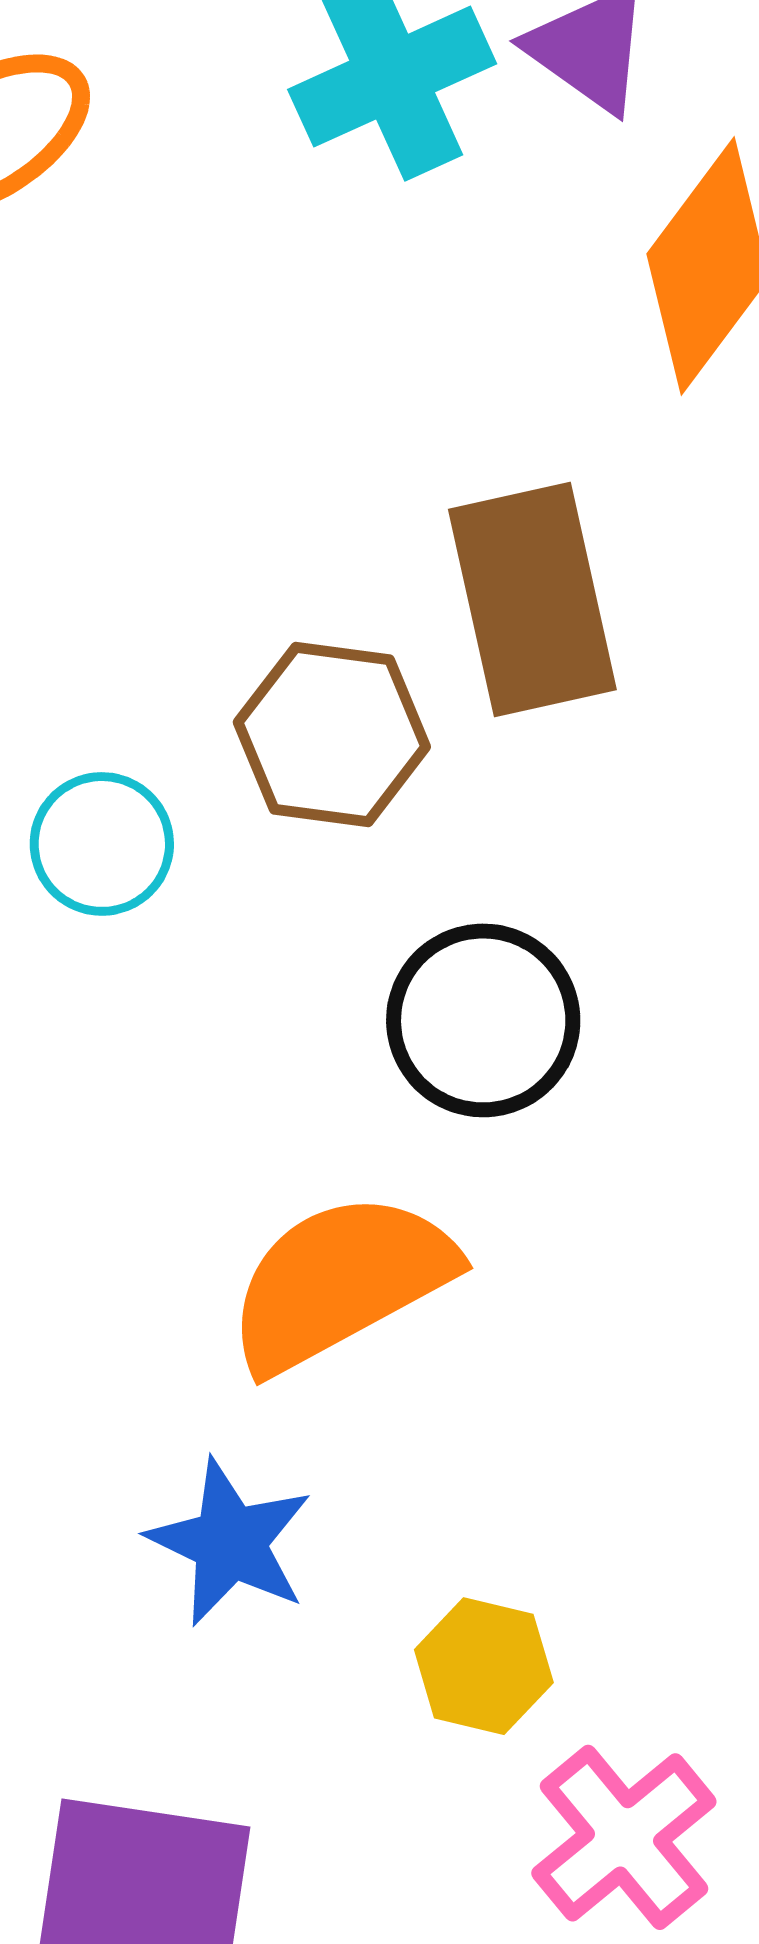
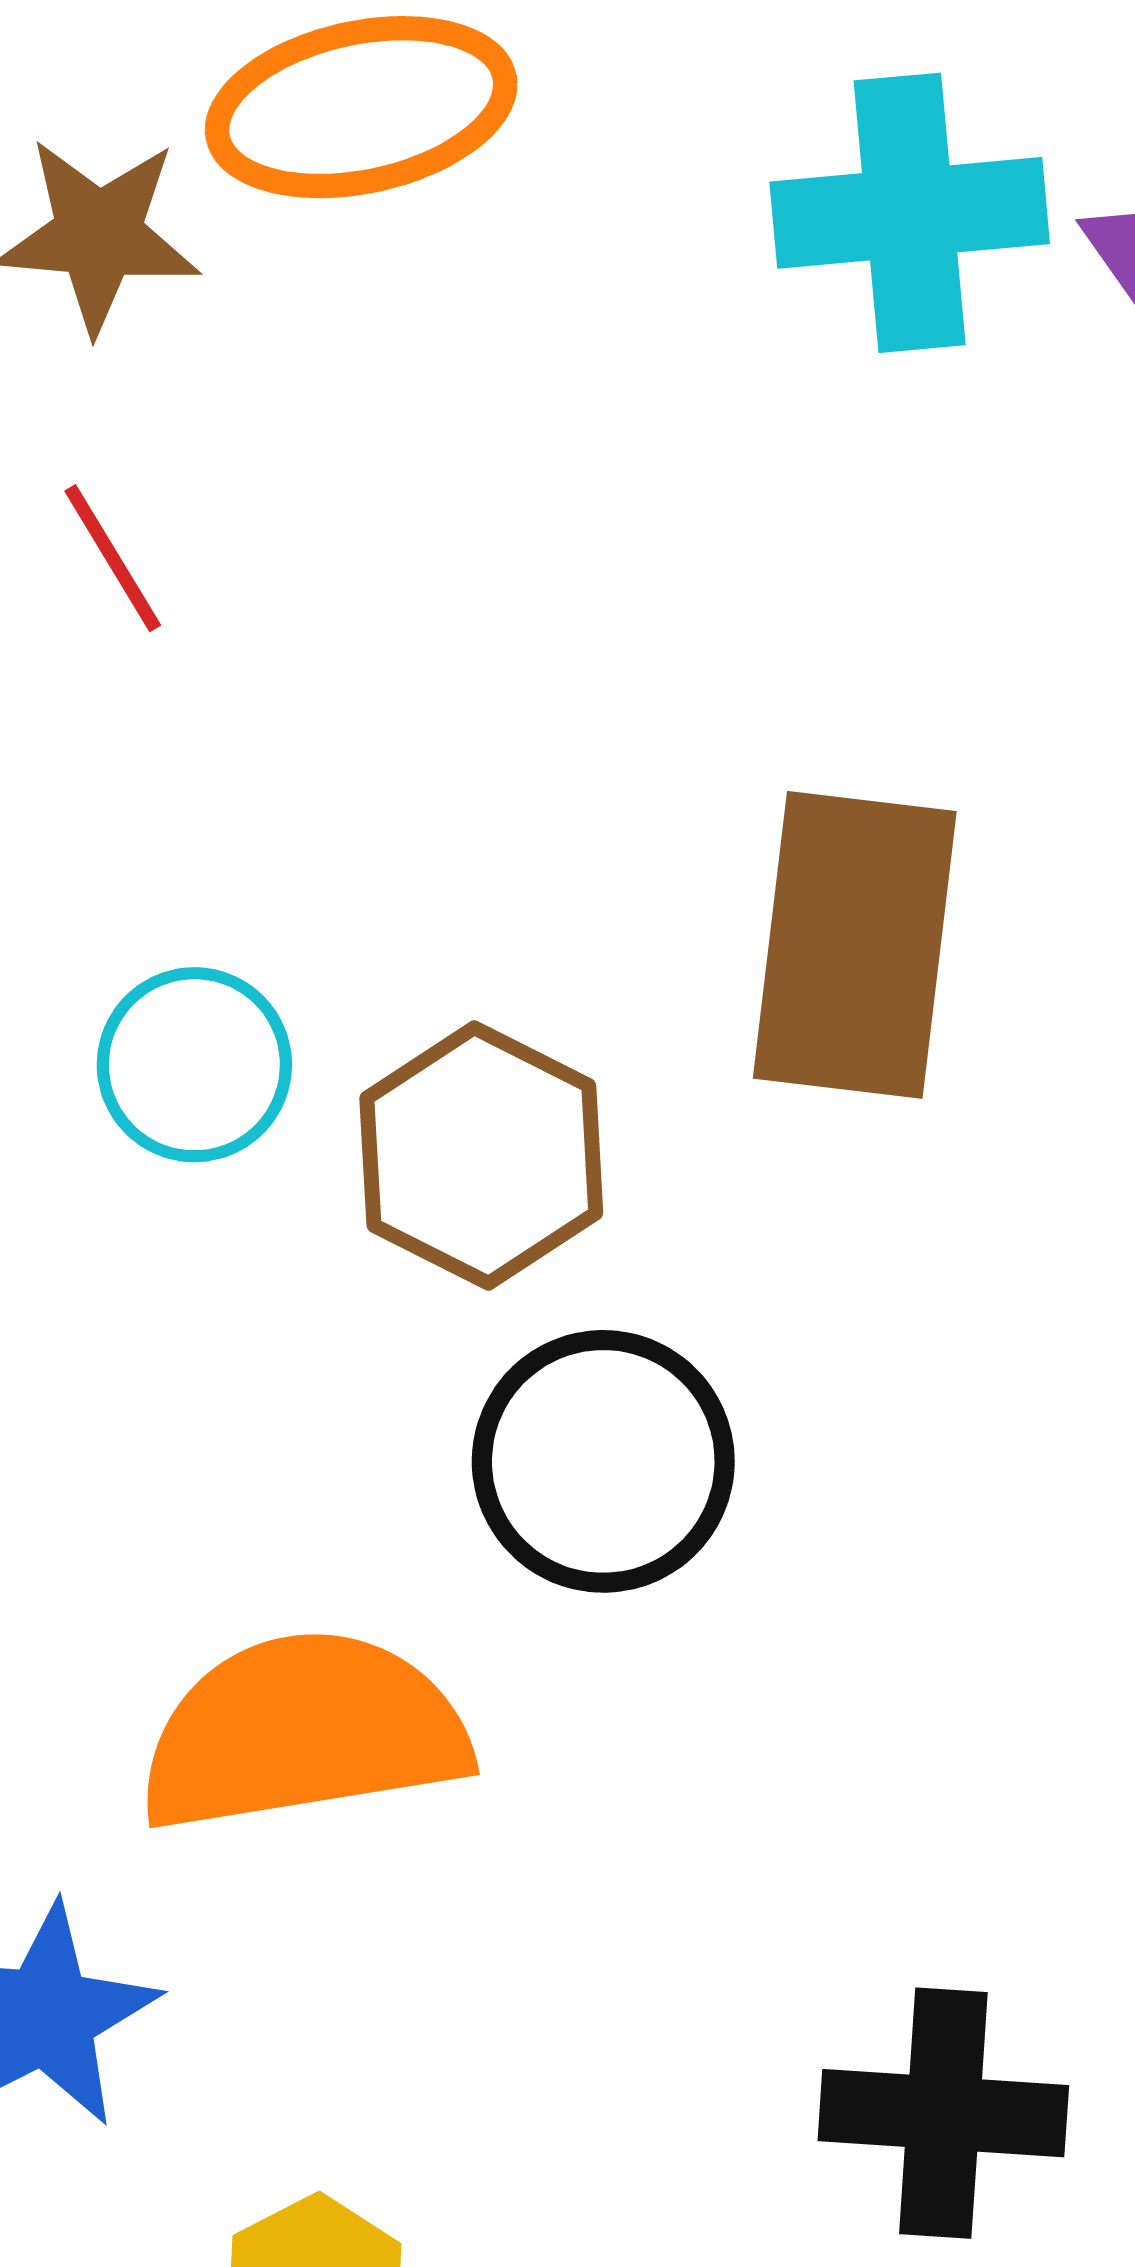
brown hexagon: (332, 734) -> (481, 1156), moved

